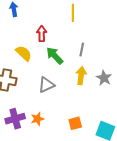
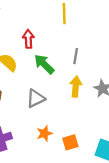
orange star: (37, 119) -> (44, 133), moved

